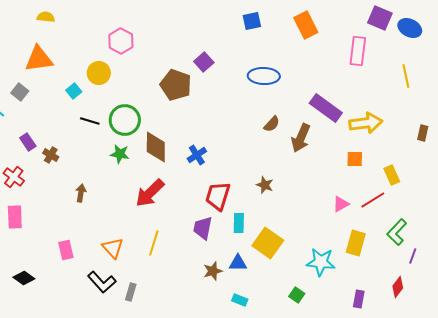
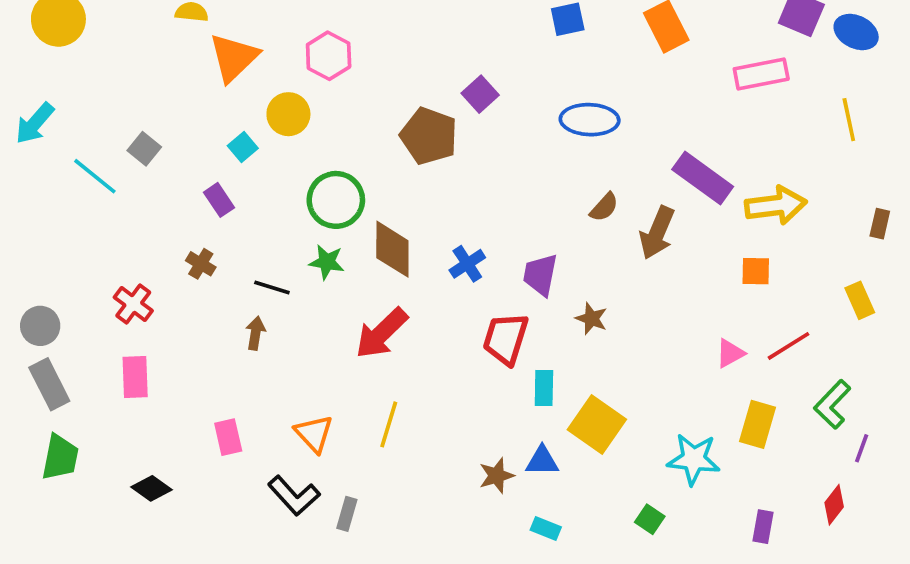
pink rectangle: (358, 51) -> (761, 74), turned 72
orange triangle: (39, 59) -> (234, 58), moved, turned -36
black line: (90, 121) -> (272, 288), moved
purple rectangle: (28, 142) -> (219, 200), moved
yellow rectangle: (392, 175) -> (860, 300), moved
purple trapezoid: (203, 228) -> (540, 275), moved

